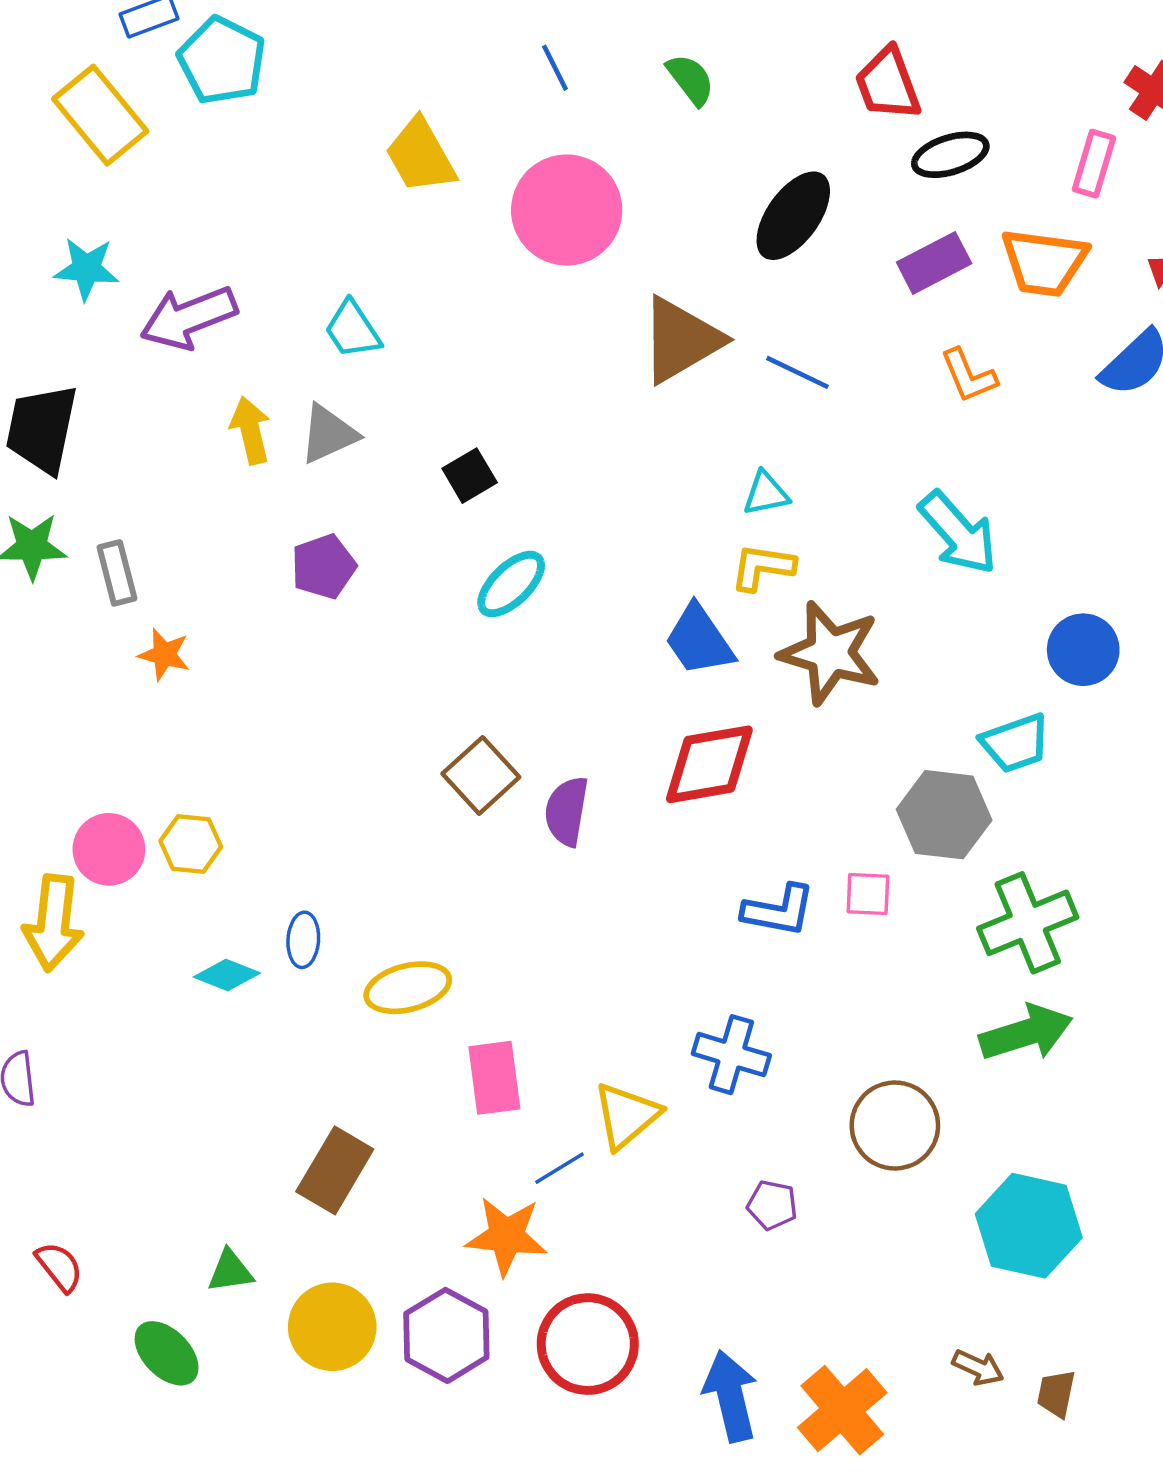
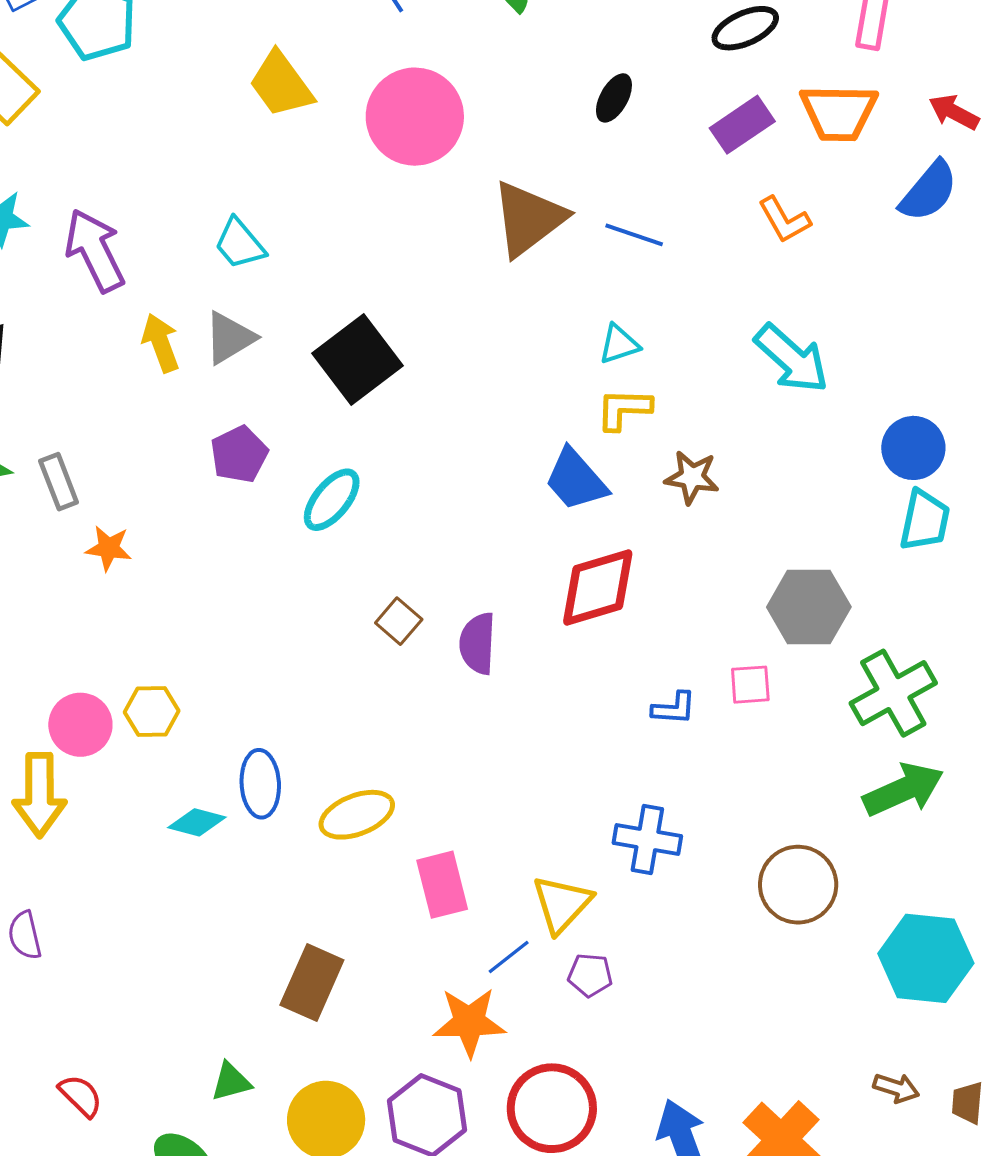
black ellipse: (793, 216) -> (614, 98), size x0.6
purple arrow: (189, 318) -> (95, 250), turned 92
black square: (470, 476) -> (357, 359), size x1.8
cyan ellipse: (511, 584) -> (332, 500), moved
brown star: (830, 653) -> (692, 477), size x0.6
cyan trapezoid: (1015, 743) -> (925, 520), moved, turned -52
brown square: (481, 775) -> (399, 621), size x0.7
blue L-shape: (779, 910) -> (674, 708), size x0.7
blue ellipse: (303, 940) -> (260, 784), size x1.4
purple pentagon: (772, 1205) -> (590, 975), moved

